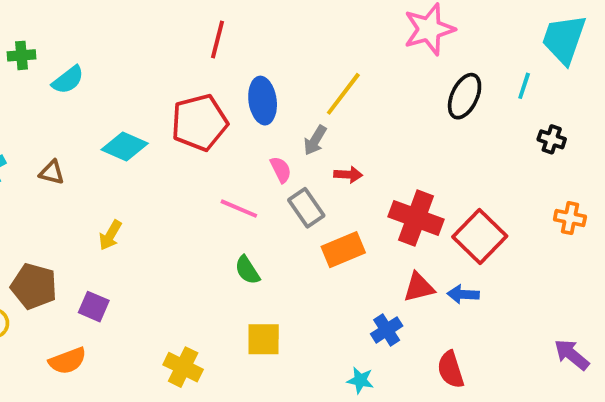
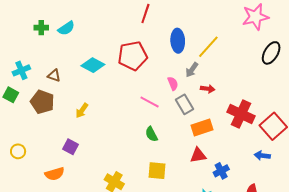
green cross: (21, 55) -> (41, 28), moved
blue ellipse: (263, 101) -> (178, 41), moved
brown pentagon: (34, 286) -> (42, 102), moved
red triangle: (419, 287) -> (198, 155), moved

